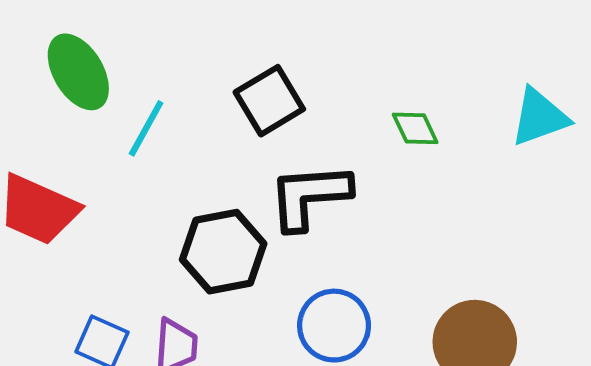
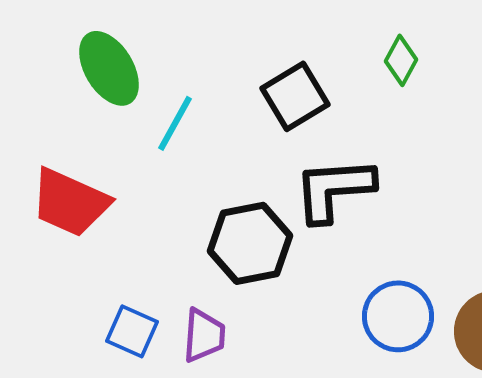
green diamond: (415, 128) -> (401, 60), moved, turned 54
blue circle: (334, 326) -> (398, 316), moved

